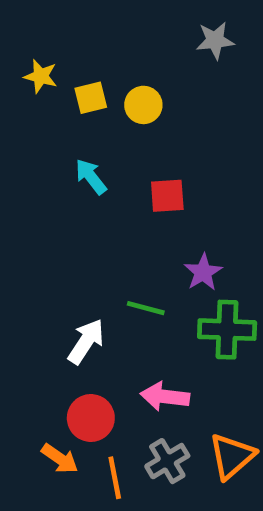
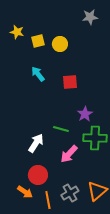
pink arrow: (165, 396) -> (69, 154), moved, turned -54

